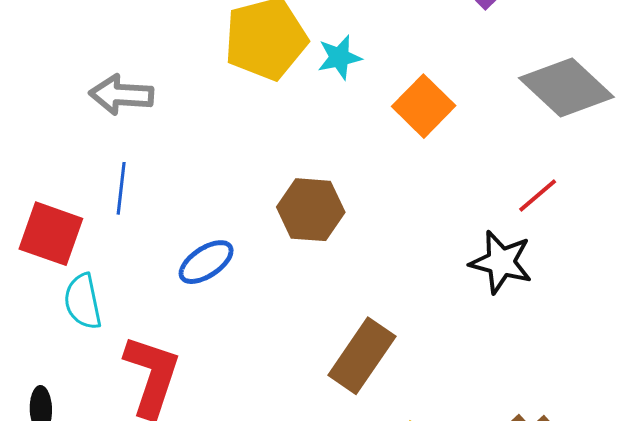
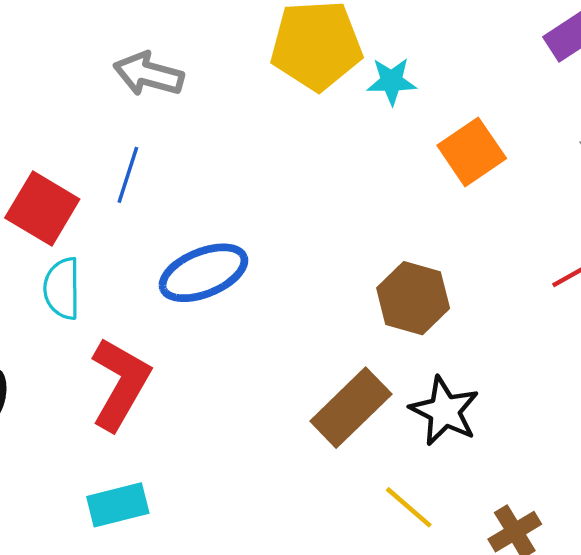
brown hexagon: (311, 210) -> (413, 298), moved
blue ellipse: (206, 262) -> (203, 273), size x1.4
black star: (501, 262) -> (444, 411), moved

